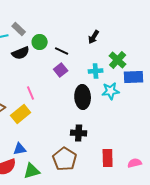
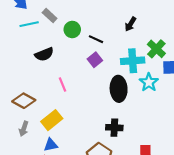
black semicircle: (21, 53) -> (44, 54), moved
cyan cross: (96, 71) -> (133, 61), size x1.5
cyan star: (111, 91) -> (149, 82), turned -30
yellow rectangle: (21, 114) -> (52, 120), moved

